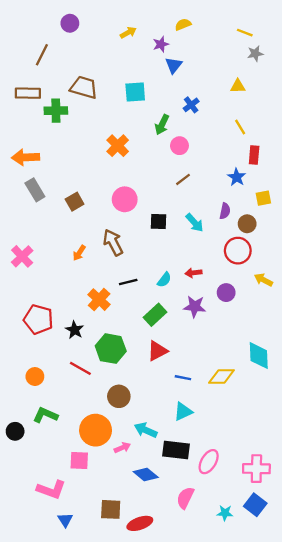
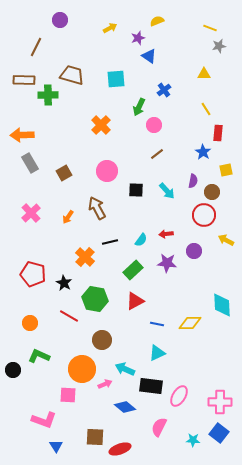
blue triangle: (174, 65) -> (149, 56), turned -35
pink cross: (22, 256) -> (31, 213), moved

